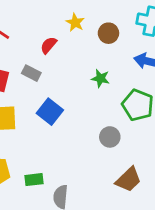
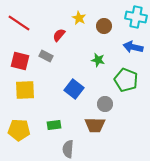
blue square: (50, 112) -> (74, 89), moved
green rectangle: (34, 180) -> (54, 125), moved
brown trapezoid: (128, 180) -> (95, 125), moved, turned 45

